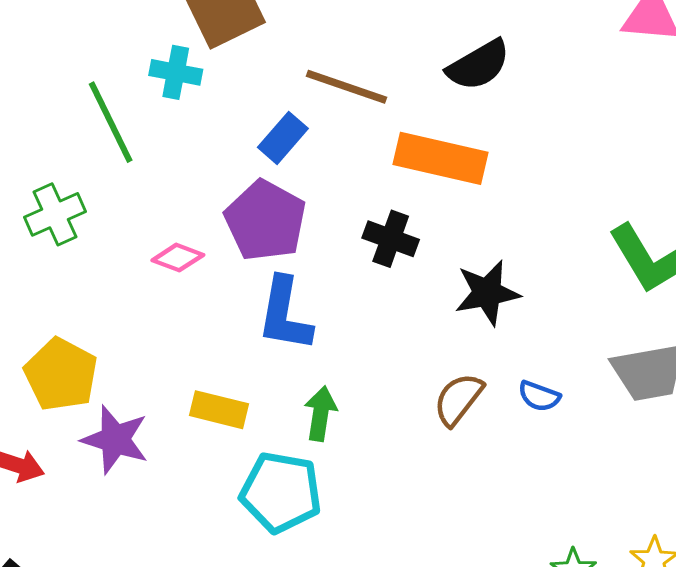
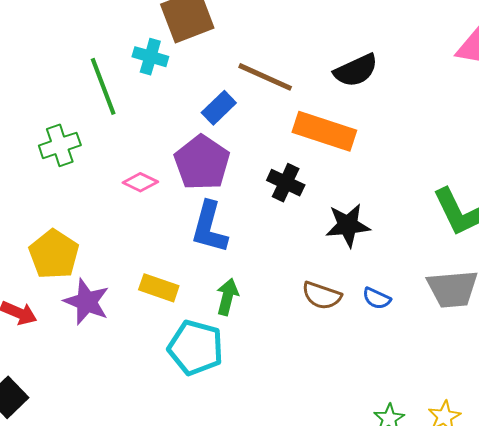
brown semicircle: (458, 399) -> (322, 296), turned -114

